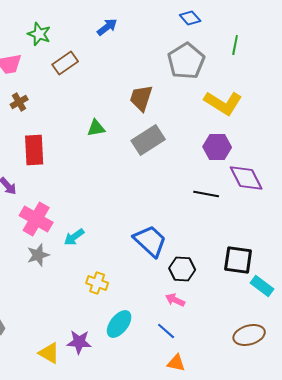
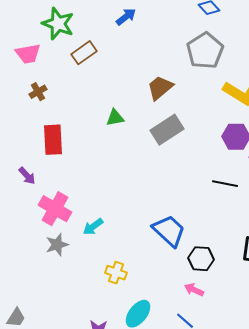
green star: (39, 34) -> (58, 24), size x1.4
brown trapezoid: (141, 98) -> (160, 88), turned 32

